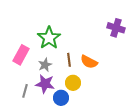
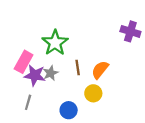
orange semicircle: (89, 62) -> (100, 70), turned 102
yellow circle: (73, 83) -> (93, 93), moved
purple star: (45, 84) -> (35, 75), moved

